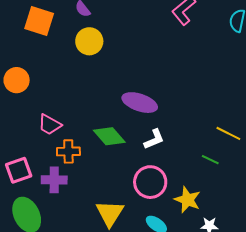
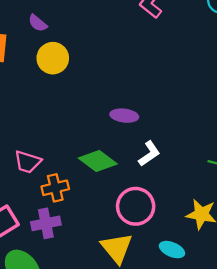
purple ellipse: (140, 103) -> (124, 116), size x0.7
pink circle: (150, 182) -> (136, 206), moved

